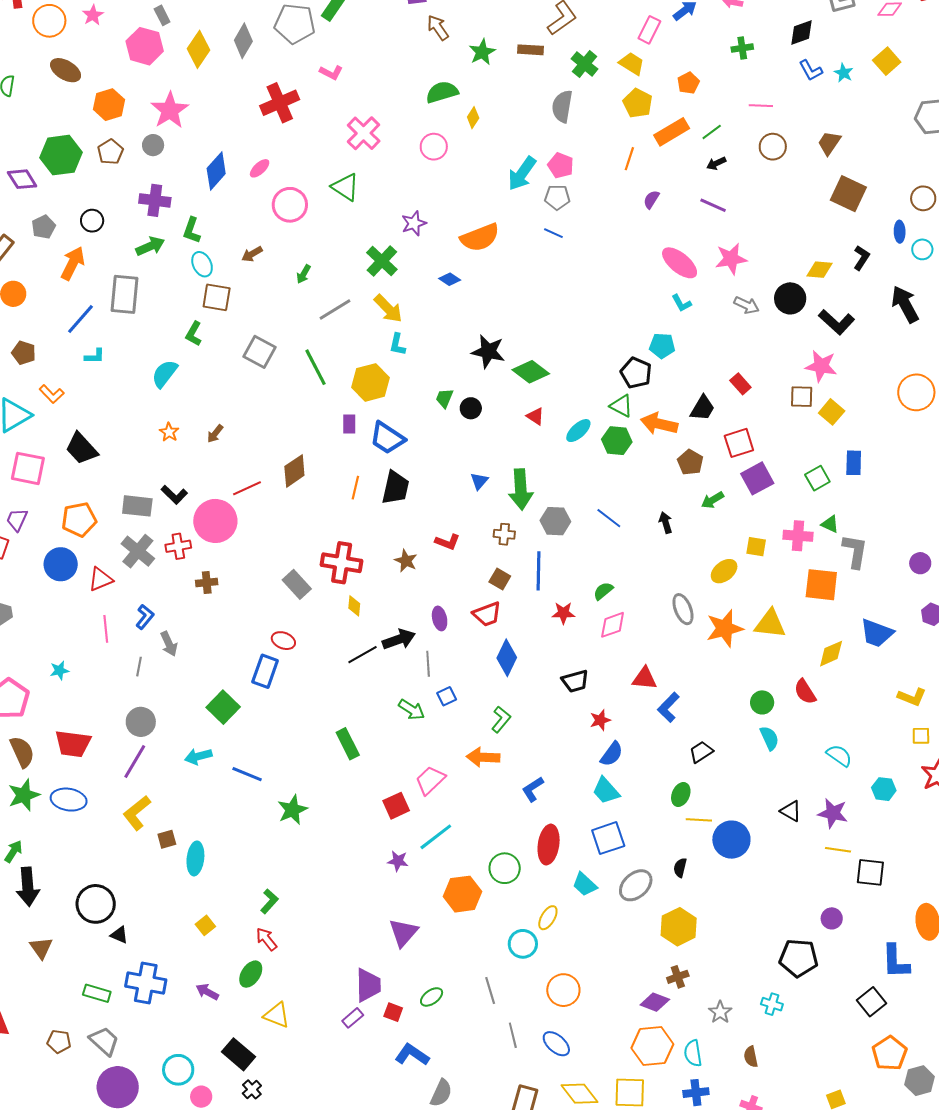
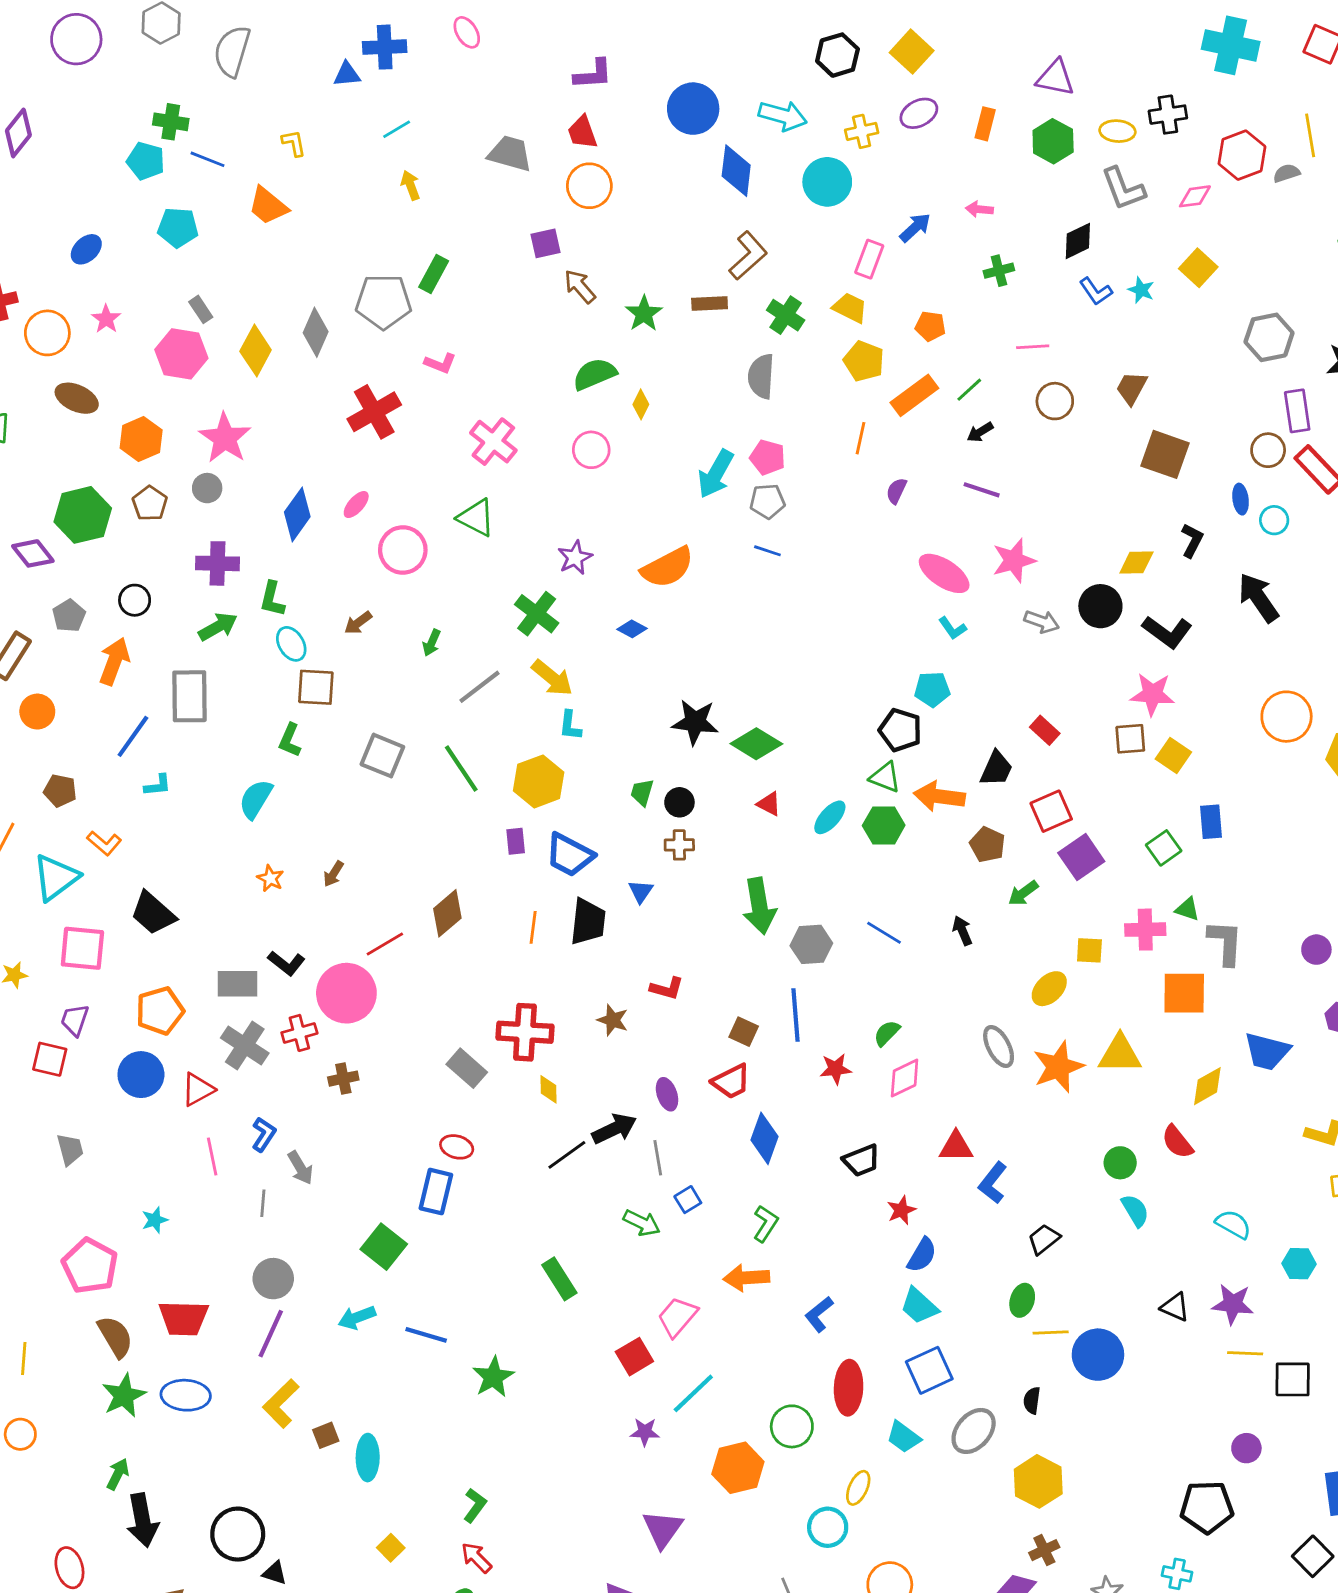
orange pentagon: (688, 83) -> (930, 326), turned -30
blue triangle: (479, 481) -> (641, 891), moved
brown cross: (504, 534) -> (679, 845), moved

